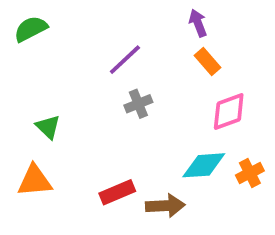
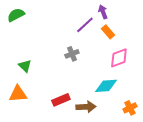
purple line: (125, 60) -> (85, 25), moved
orange cross: (250, 173) -> (130, 108), moved

